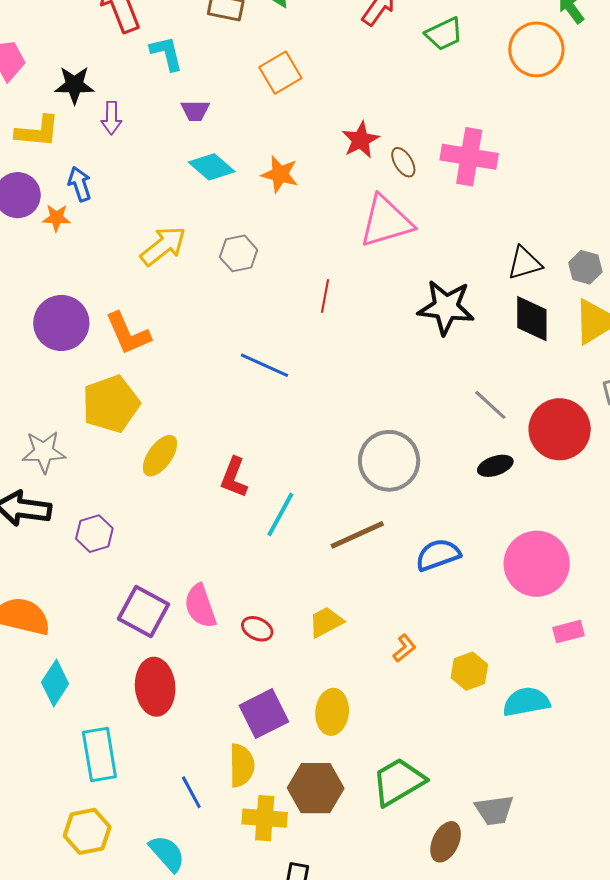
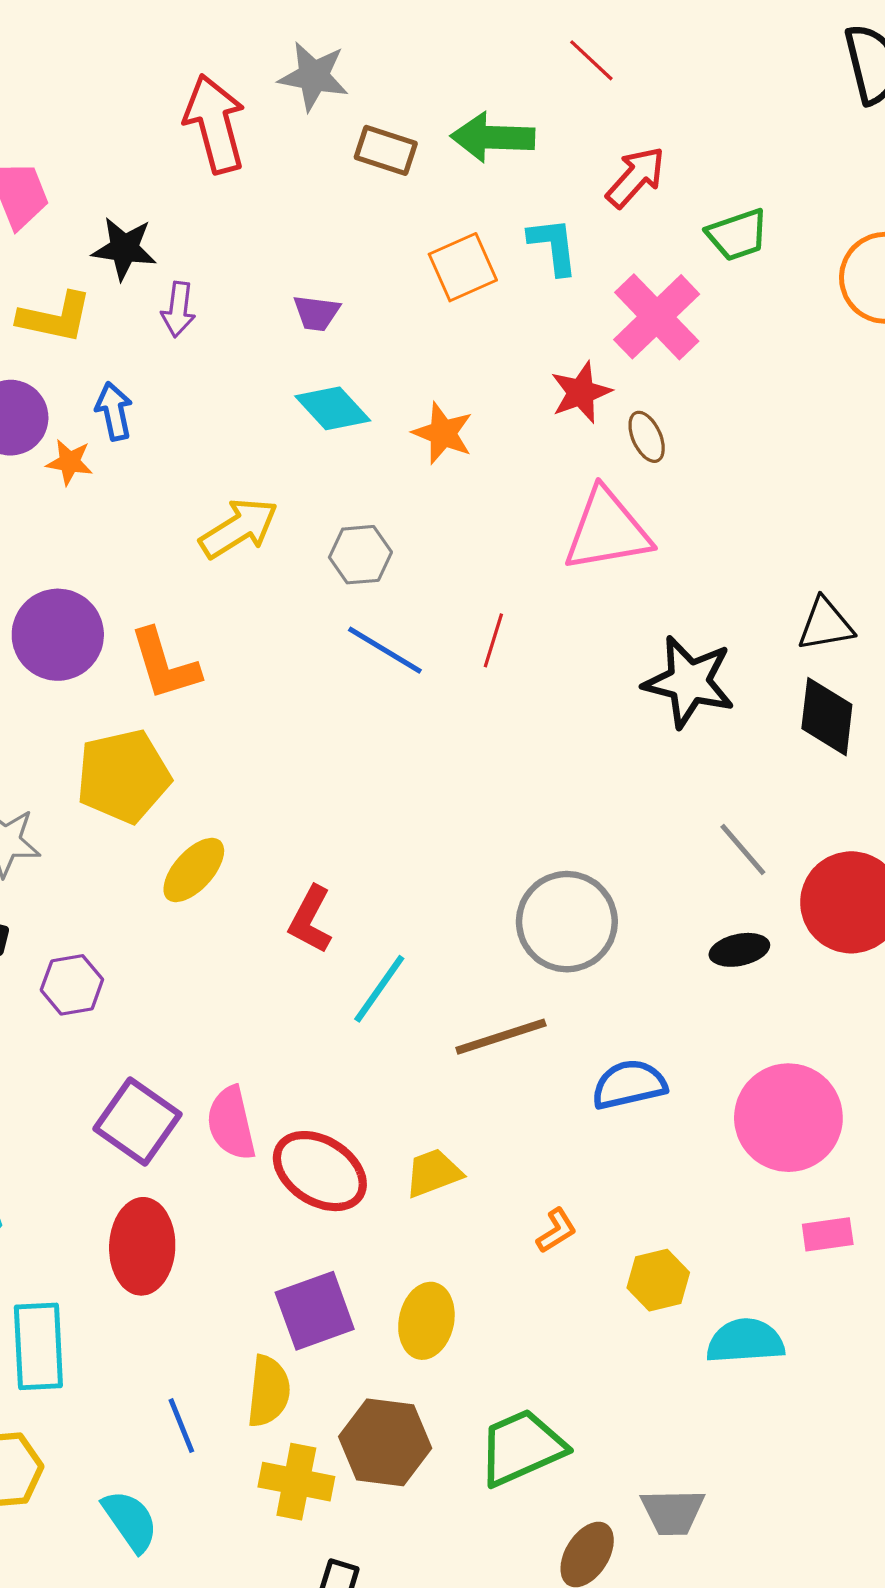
cyan L-shape: (166, 53) -> (553, 246), moved
pink cross: (469, 157) -> (657, 317), moved, turned 30
blue line: (264, 365) -> (385, 650), moved
red ellipse: (257, 629) -> (320, 1171), size x1.8

